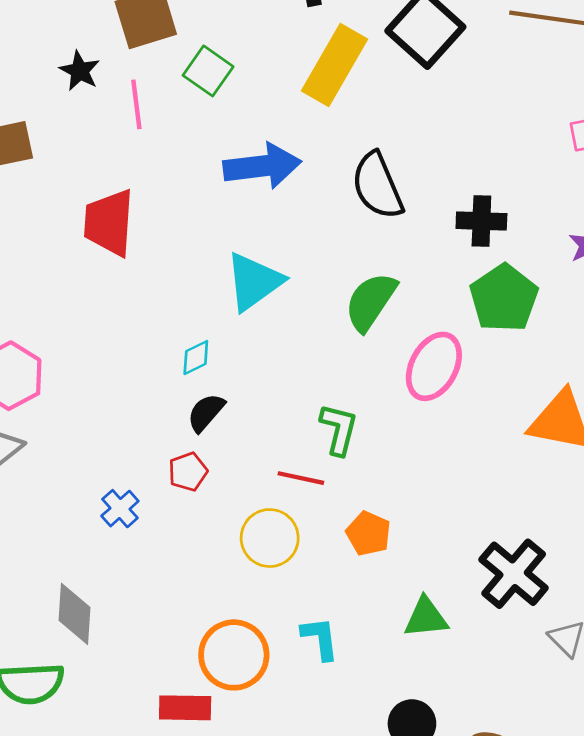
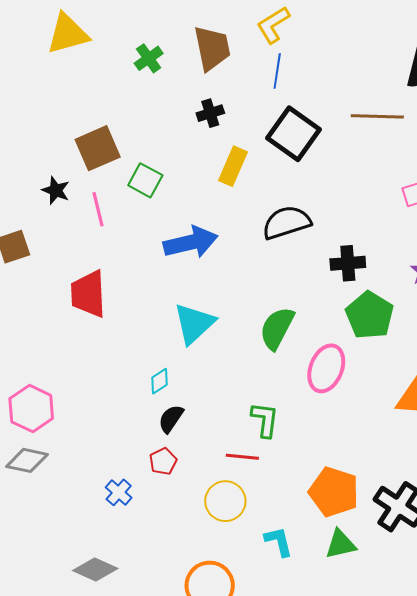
yellow rectangle: (334, 65) -> (233, 166), size x0.7
black semicircle: (377, 186) -> (287, 223), moved, turned 102
orange pentagon: (368, 533) -> (334, 492), moved, size x1.6
gray diamond: (74, 614) -> (95, 570), turned -63
cyan L-shape: (320, 638) -> (279, 541), moved

